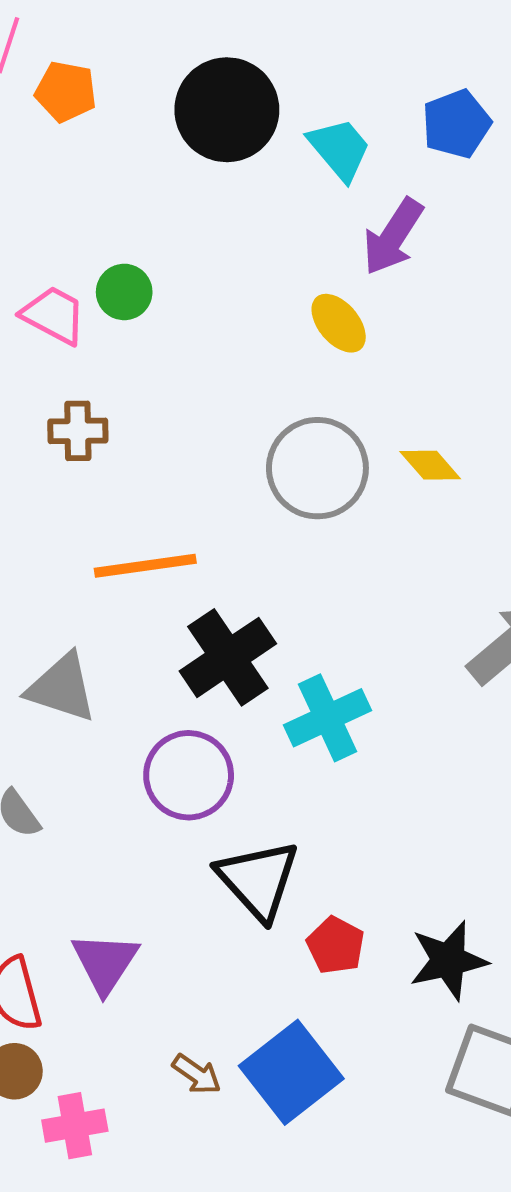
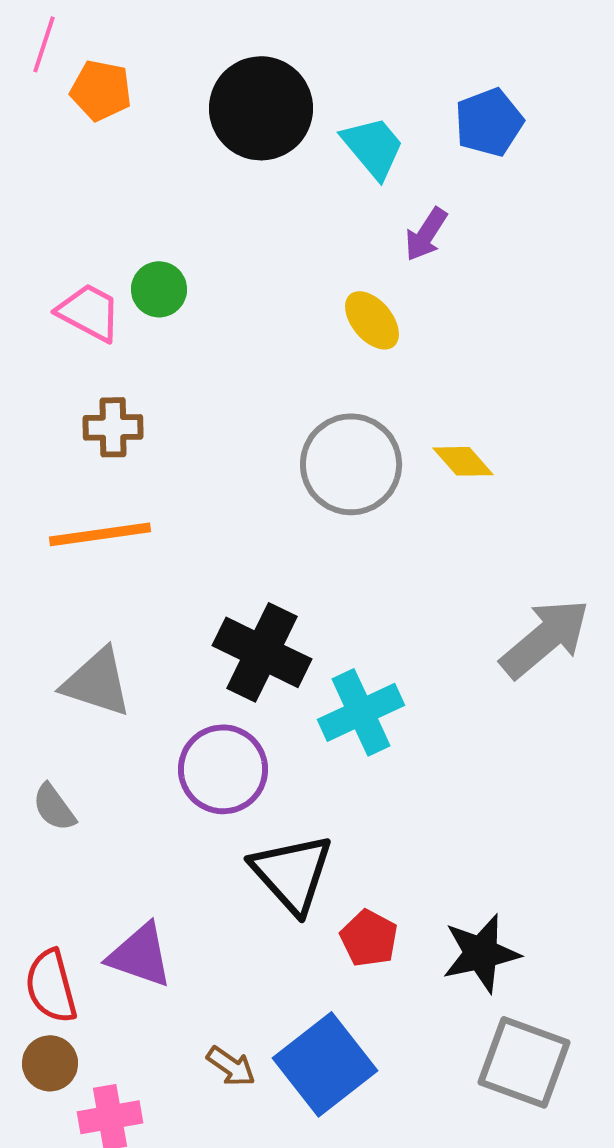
purple arrow: (393, 237) -> (426, 234), size x0.7
orange line: (145, 566) -> (100, 534), moved
black cross: (228, 657) -> (262, 652), turned -30
purple triangle: (105, 963) -> (140, 955), turned -44

